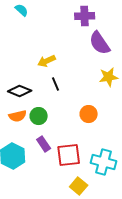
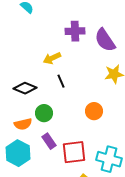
purple cross: (85, 16) -> (75, 31), moved
orange semicircle: (18, 116) -> (23, 124), moved

